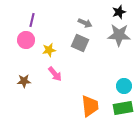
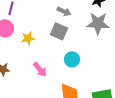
pink arrow: (55, 74) -> (40, 69), moved
cyan circle: (124, 86) -> (72, 59), moved

